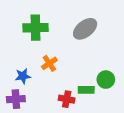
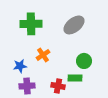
green circle: (106, 80) -> (84, 61), moved
purple cross: (16, 99) -> (27, 86), moved

